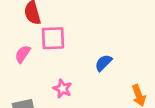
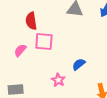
pink star: (62, 89) -> (58, 80), moved

